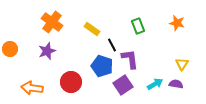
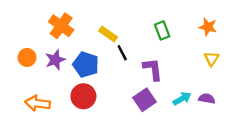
black line: (112, 45) -> (122, 53), moved
orange circle: (10, 49) -> (27, 57), moved
yellow triangle: (182, 64) -> (211, 59), moved
blue pentagon: (102, 66) -> (86, 65), moved

